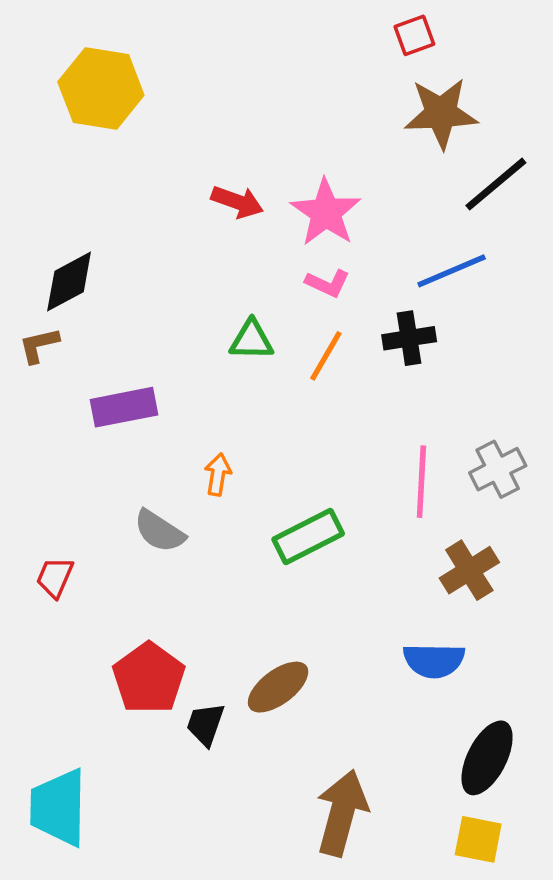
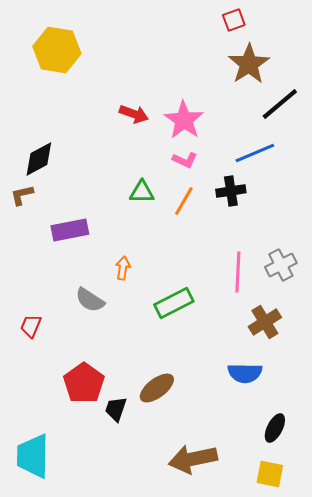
brown star: (441, 113) -> (249, 64), turned -30
black ellipse: (487, 758) -> (275, 428), size x0.7
brown arrow: (342, 813) -> (193, 459), turned -117

